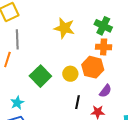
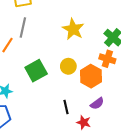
yellow circle: (70, 74) -> (68, 66), moved
black line: (78, 102) -> (66, 107), turned -40

